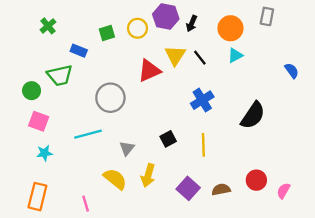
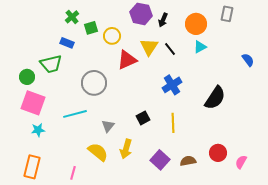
green cross: (48, 26) -> (72, 17), moved
yellow circle: (137, 28) -> (112, 36), moved
pink square: (39, 121) -> (33, 103), size x1.4
pink line: (86, 204) -> (73, 173), turned 32

